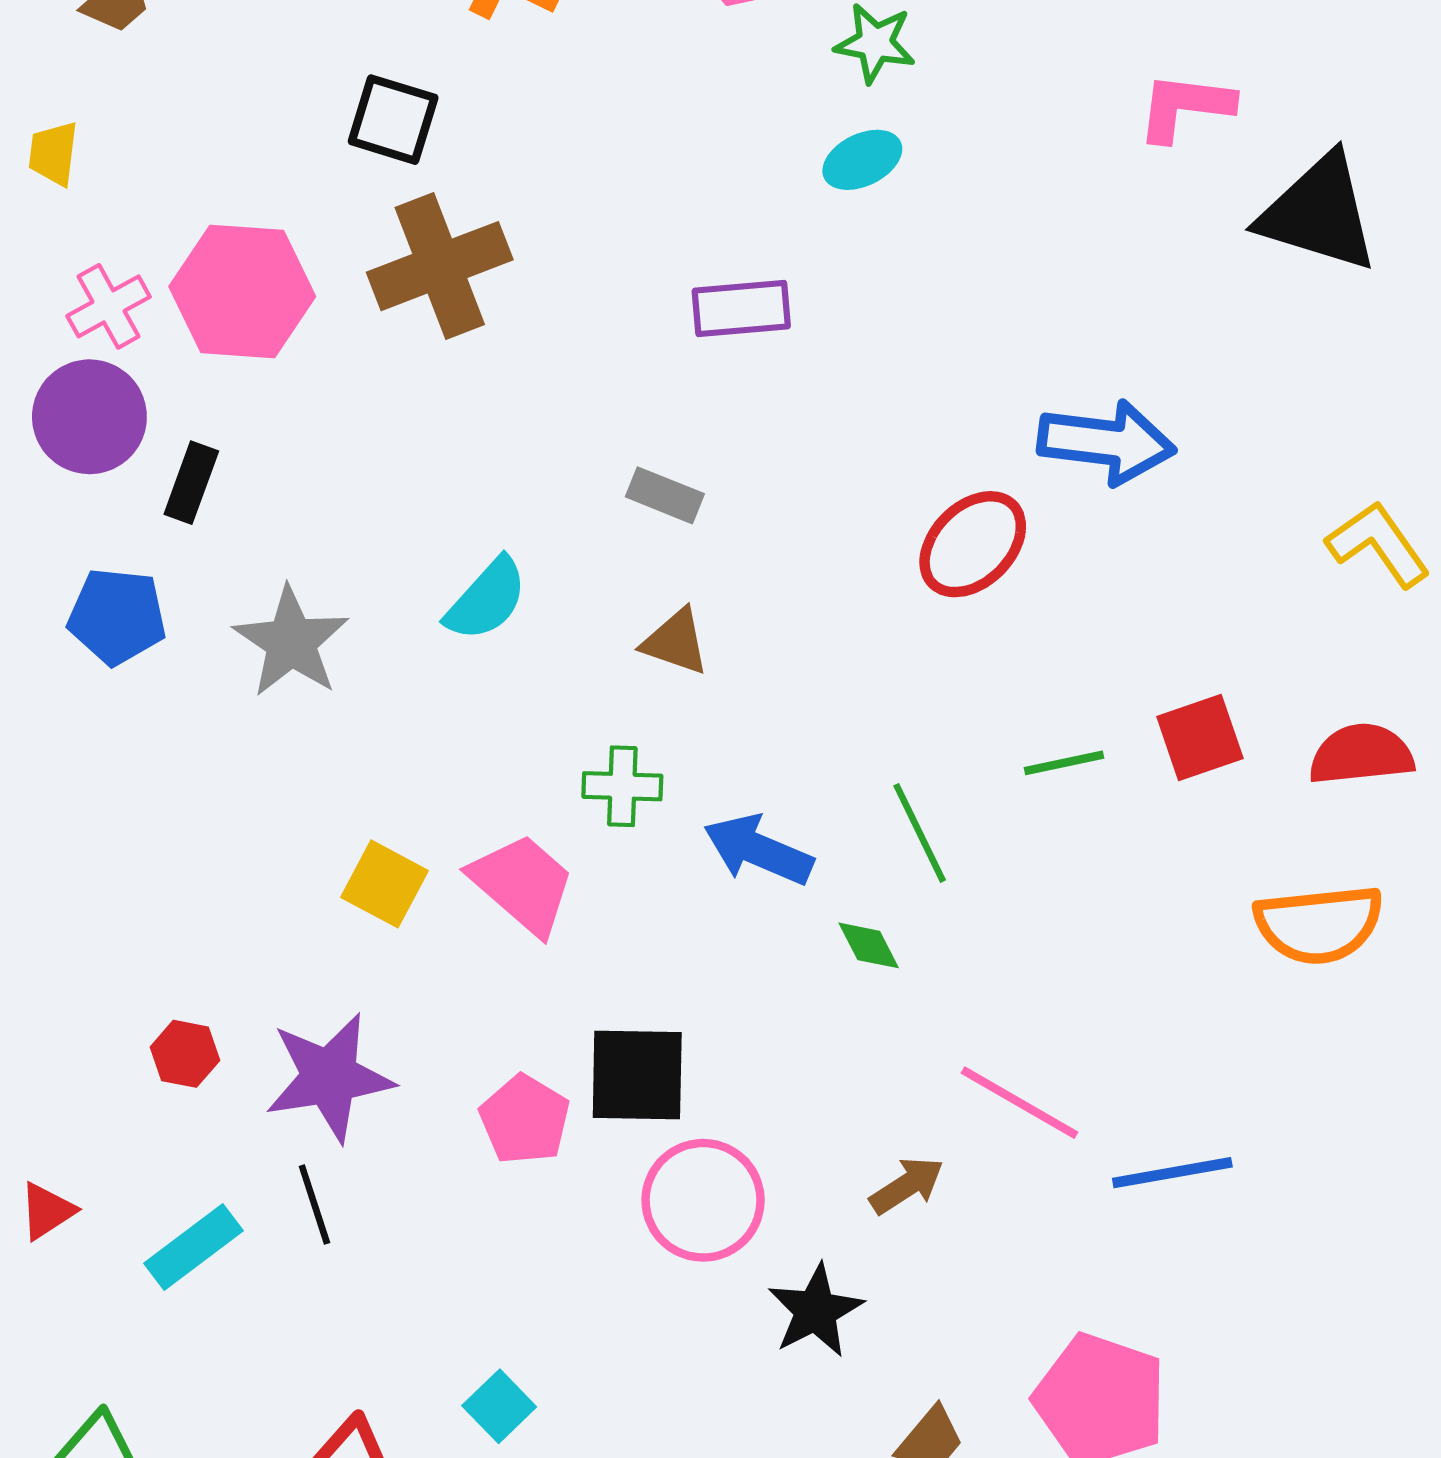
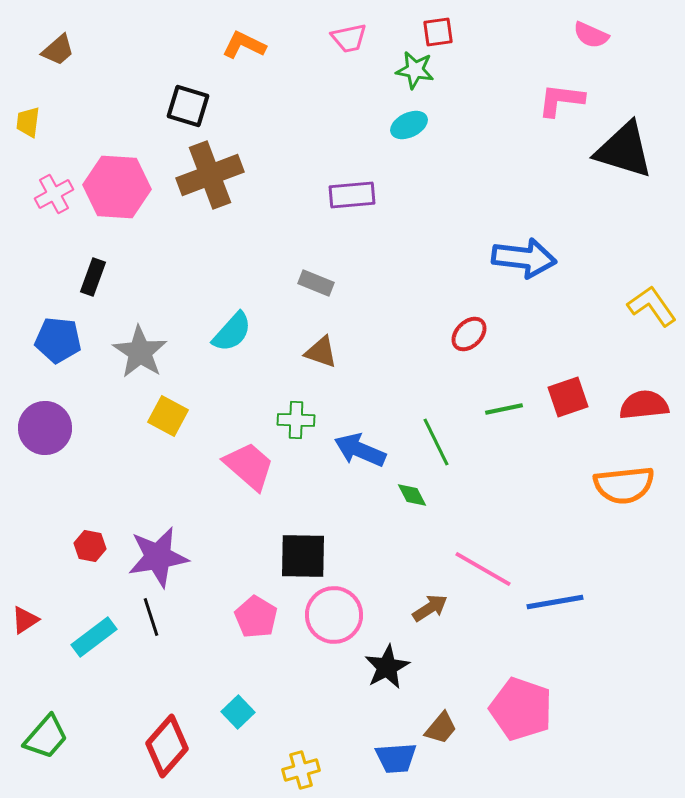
purple circle: (89, 417) -> (45, 428), moved
red ellipse: (973, 544) -> (469, 334), moved, size x0.7
yellow square: (385, 884) -> (168, 416), moved
pink pentagon: (525, 1120) -> (256, 617), moved

